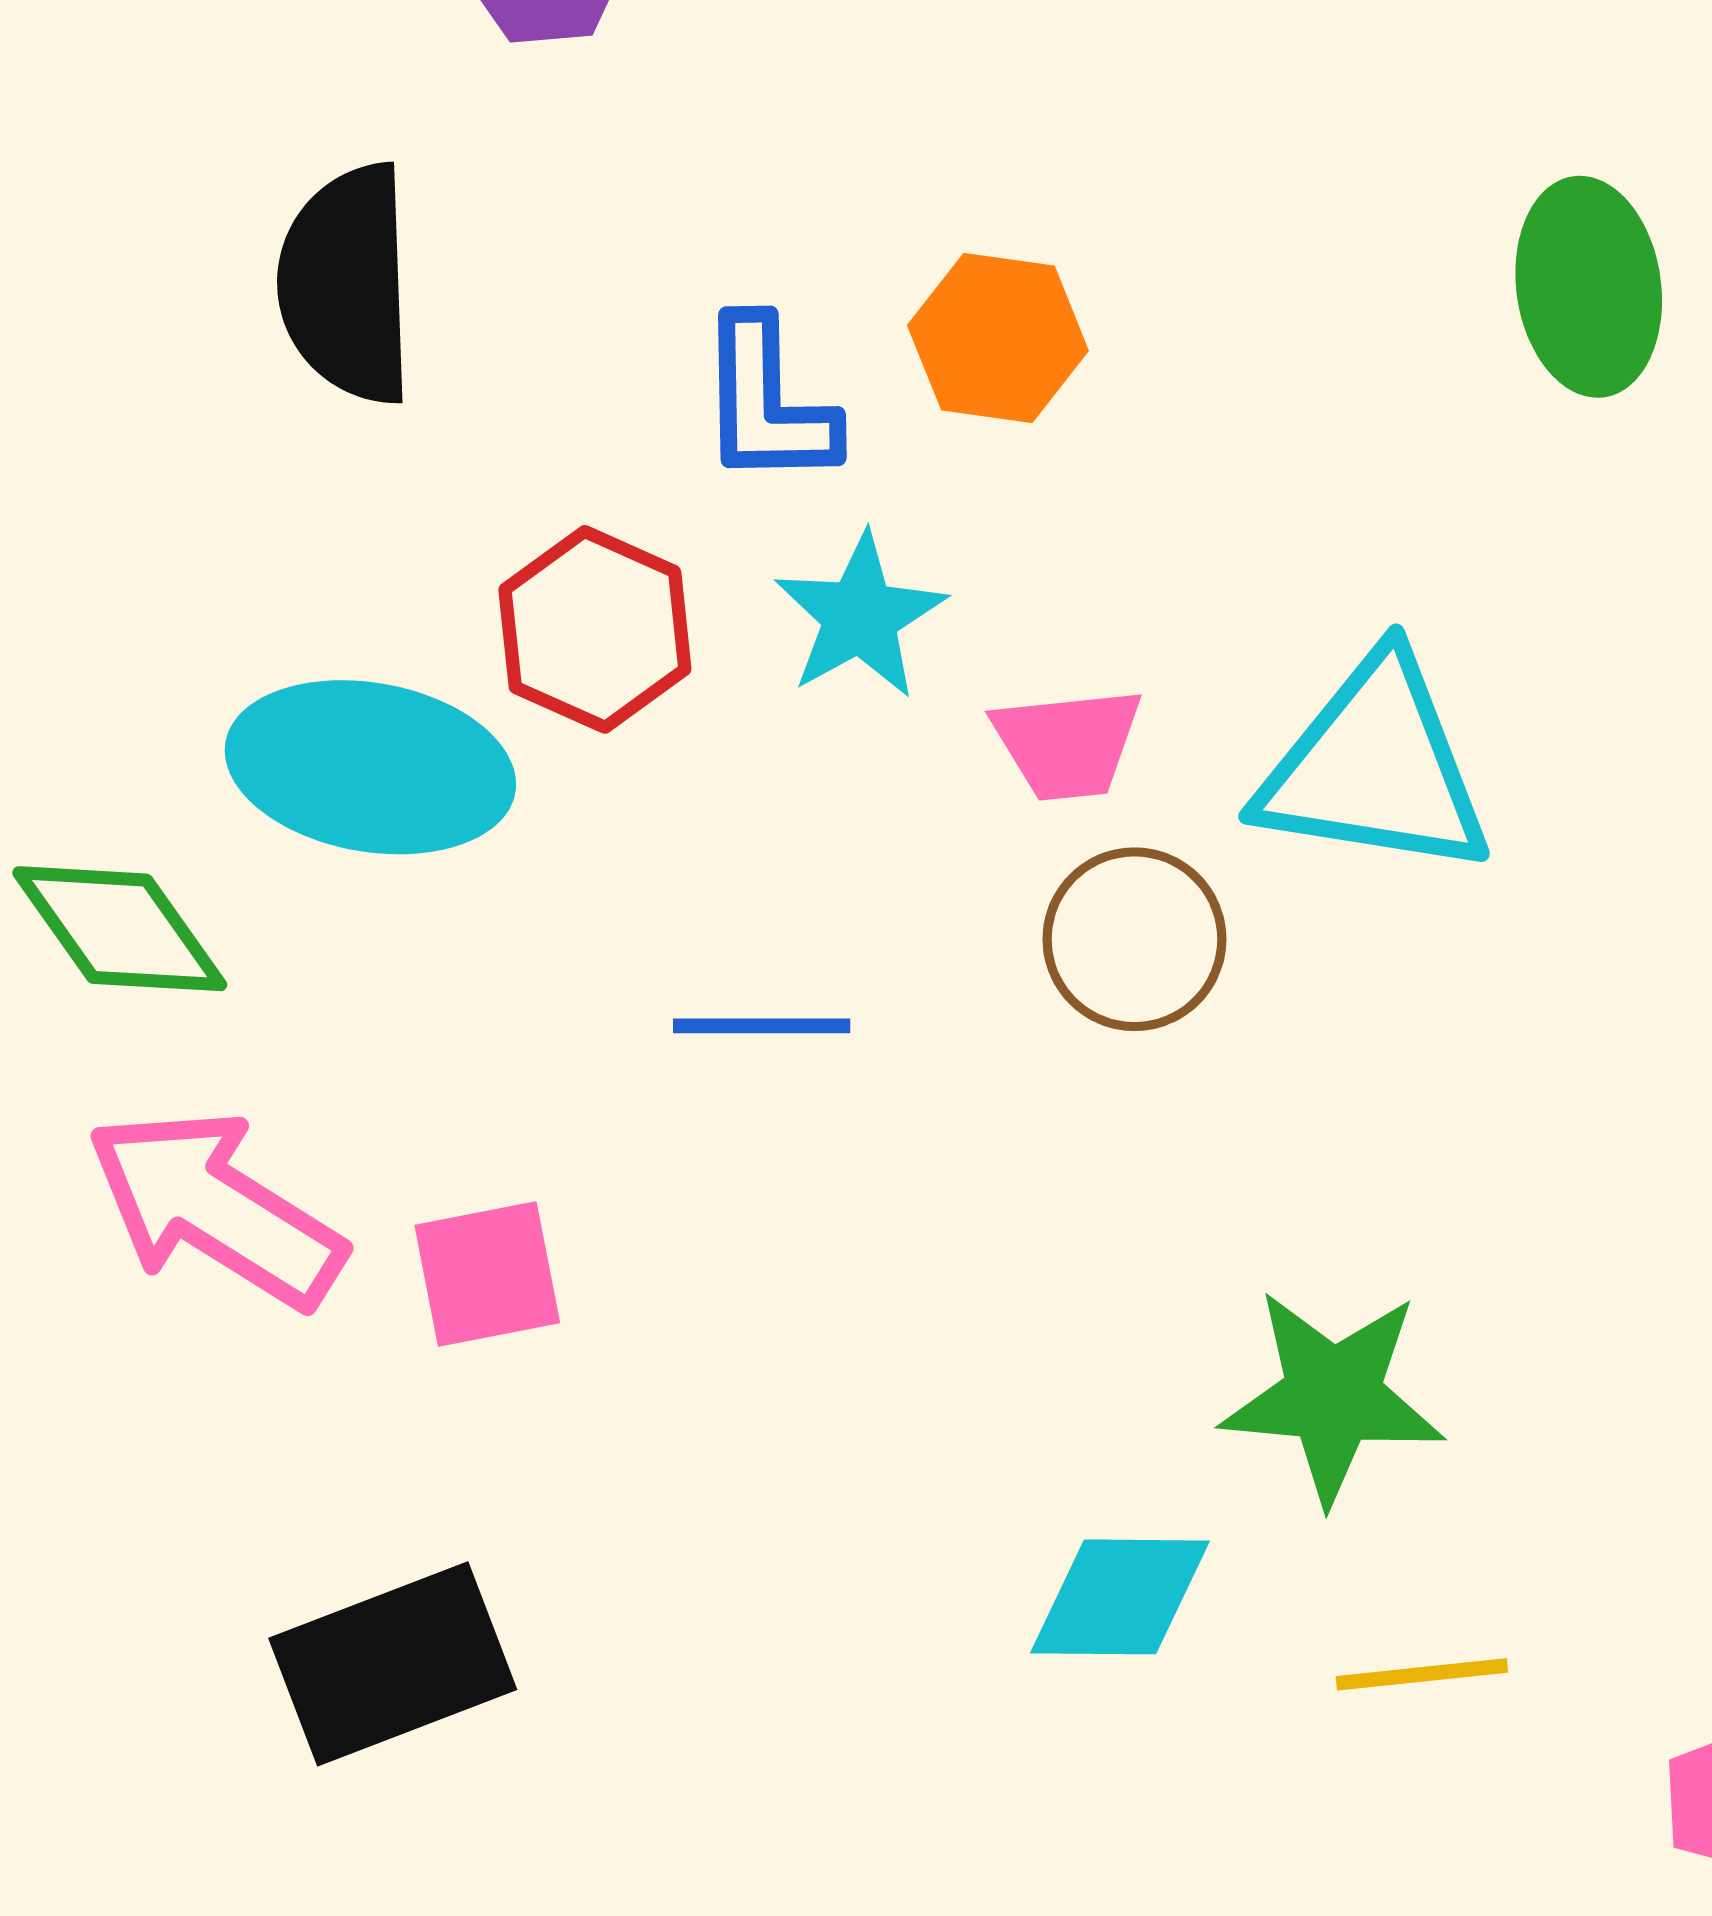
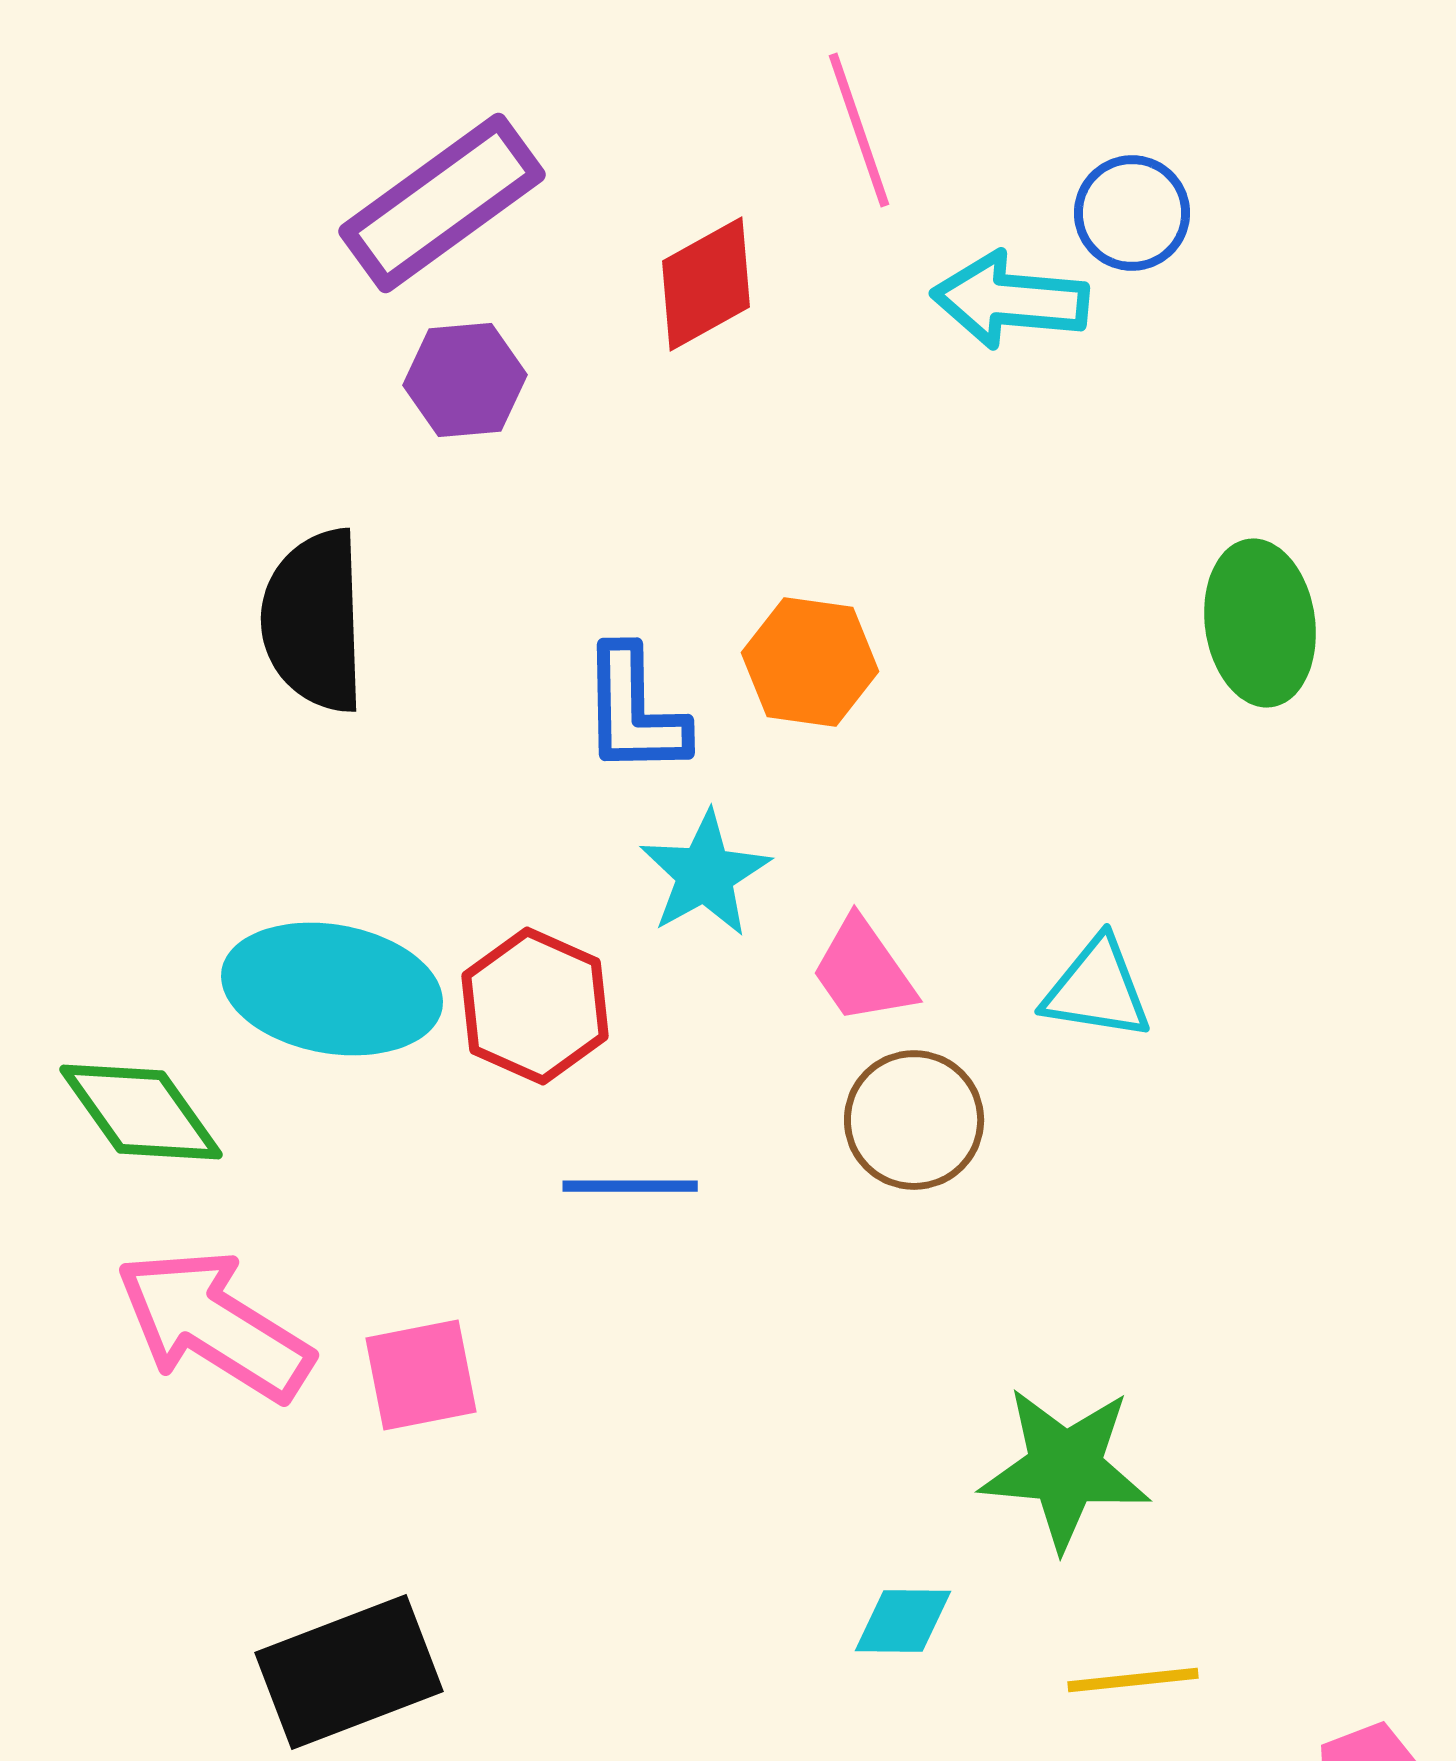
red hexagon: (595, 629) -> (535, 1006), moved
pink trapezoid: (1068, 744) -> (863, 971), turned 61
cyan triangle: (1375, 767) -> (1097, 989), size x0.6
cyan diamond: (1120, 1597) -> (903, 1621), size x0.7

